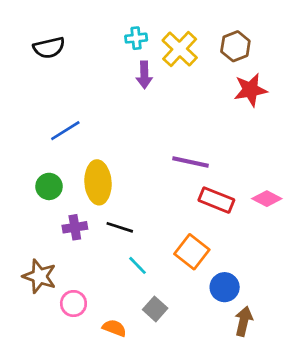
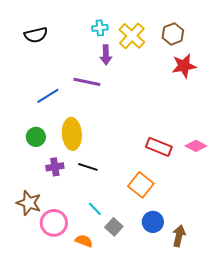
purple line: (191, 162) -> (87, 82), moved
cyan line: (137, 265) -> (95, 209), moved
blue circle: (225, 287) -> (153, 222), moved
pink circle: (73, 304) -> (54, 223), size x1.4

